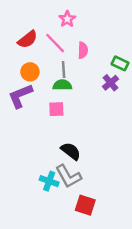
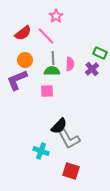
pink semicircle: (83, 50) -> (70, 64), moved
black semicircle: (71, 151) -> (59, 126), turned 96
gray L-shape: (68, 176) -> (69, 139), moved

